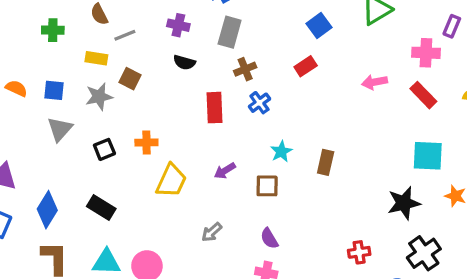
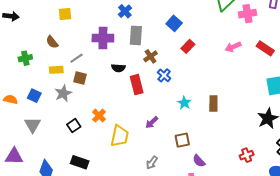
purple cross: (178, 25) -> (103, 38), size x1.5
blue square: (319, 25) -> (174, 23), moved
gray line: (125, 35) -> (76, 58), moved
pink cross: (426, 53) -> (247, 14), moved
black semicircle: (184, 62) -> (118, 68), moved
blue square: (54, 90) -> (34, 96), turned 32
gray triangle: (60, 129) -> (33, 125), moved
orange cross: (146, 143) -> (99, 116), turned -32
brown square: (267, 186) -> (182, 140), moved
purple semicircle: (269, 238) -> (199, 161), moved

